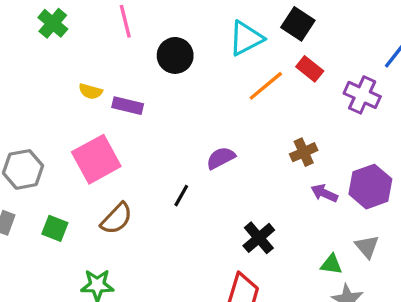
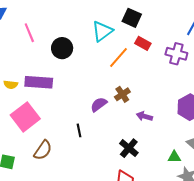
yellow semicircle: (91, 91) -> (11, 85), moved
purple rectangle: (128, 106) -> (39, 82), size x1.5
brown cross: (304, 152) -> (122, 94), moved
purple arrow: (324, 193) -> (144, 116), moved
black line: (181, 196) -> (79, 130), turned -32

